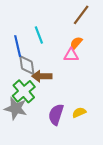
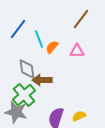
orange semicircle: (76, 43) -> (52, 47), moved
blue line: (18, 46) -> (18, 29), moved, turned 50
pink triangle: (71, 55) -> (77, 51), moved

